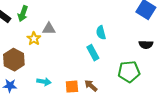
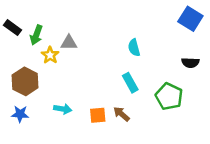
green arrow: (23, 14) -> (36, 35), moved
cyan rectangle: (93, 53) -> (130, 83), moved
green pentagon: (129, 72) -> (169, 96), turned 30

